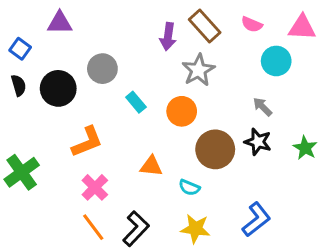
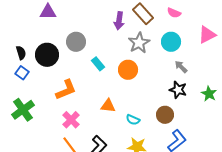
pink triangle: (302, 27) -> (207, 35), moved, turned -30
blue square: (20, 49) -> (22, 73), moved
cyan circle: (276, 61) -> (171, 42), moved
brown circle: (215, 149) -> (165, 115), moved, size x0.7

